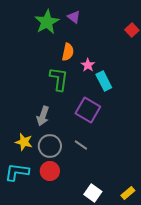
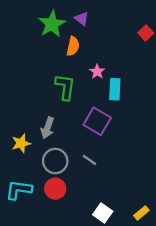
orange semicircle: (68, 52) -> (73, 46), moved
cyan rectangle: (104, 81) -> (115, 89), turned 30
yellow star: (24, 142) -> (21, 143), moved, turned -30

